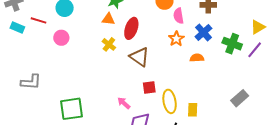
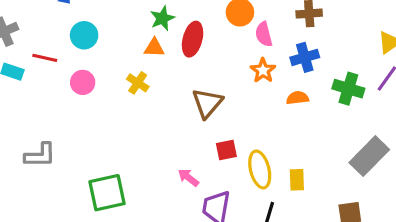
red ellipse: (131, 28) -> (193, 39), moved
blue cross: (203, 32) -> (305, 57), turned 30
yellow cross: (109, 44) -> (138, 83), moved
green cross: (232, 44) -> (348, 89), moved
brown triangle: (139, 57) -> (207, 103), turned 40
gray rectangle: (240, 98) -> (369, 156), size x1.4

